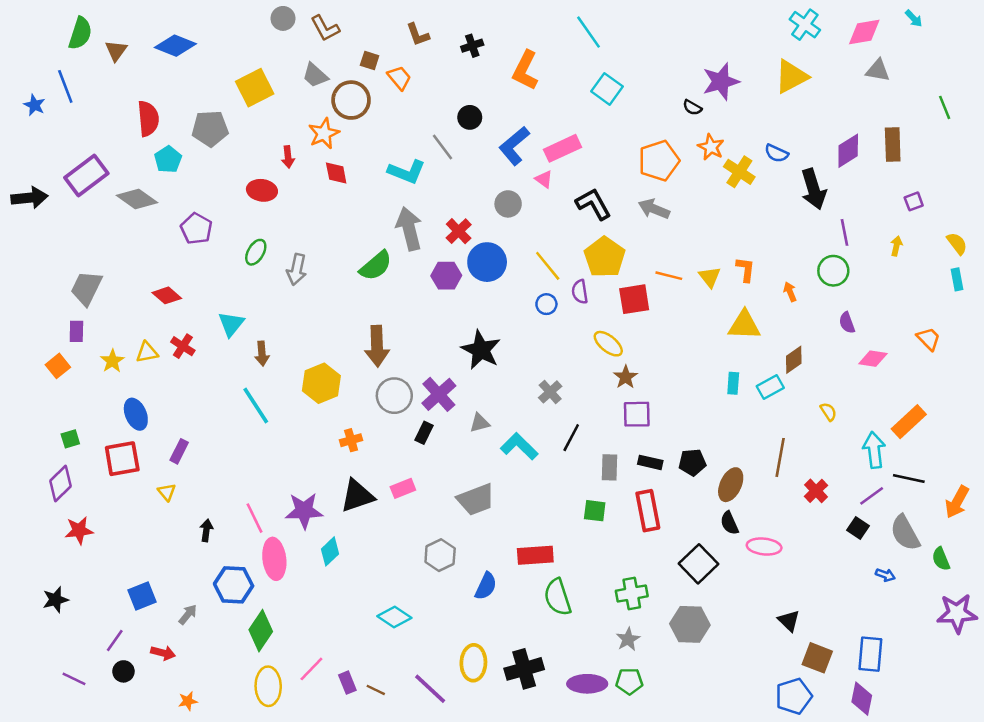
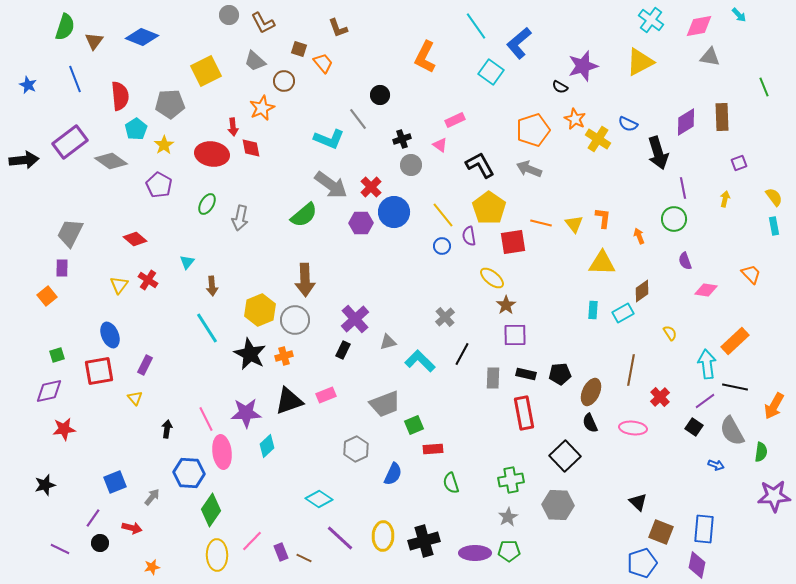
black cross: (472, 46) -> (402, 139), moved
blue line: (65, 86) -> (75, 79), moved
brown circle: (351, 100) -> (284, 81), size x0.7
blue L-shape: (514, 146) -> (519, 43), moved
pink rectangle: (562, 148) -> (455, 120), size x0.7
red diamond: (336, 173) -> (251, 148), moved
red ellipse: (262, 190) -> (212, 154), size x1.4
gray arrow: (409, 229) -> (331, 185), turned 140
cyan triangle: (231, 324) -> (187, 262), size x0.7
black star: (481, 350) -> (250, 354), moved
yellow triangle: (147, 352) -> (119, 285), turned -42
yellow star: (112, 361) -> (164, 145), moved
gray circle: (394, 396) -> (295, 320), moved
purple diamond: (60, 483) -> (49, 391), turned 32
green square: (595, 511) -> (414, 425), moved, turned -30
pink ellipse: (764, 547) -> (633, 428), moved
red rectangle: (535, 555) -> (433, 449), size x0.7
green semicircle: (941, 559) -> (761, 452), turned -150
green semicircle: (558, 597) -> (451, 483), size x0.7
purple line: (430, 689) -> (340, 538), moved

